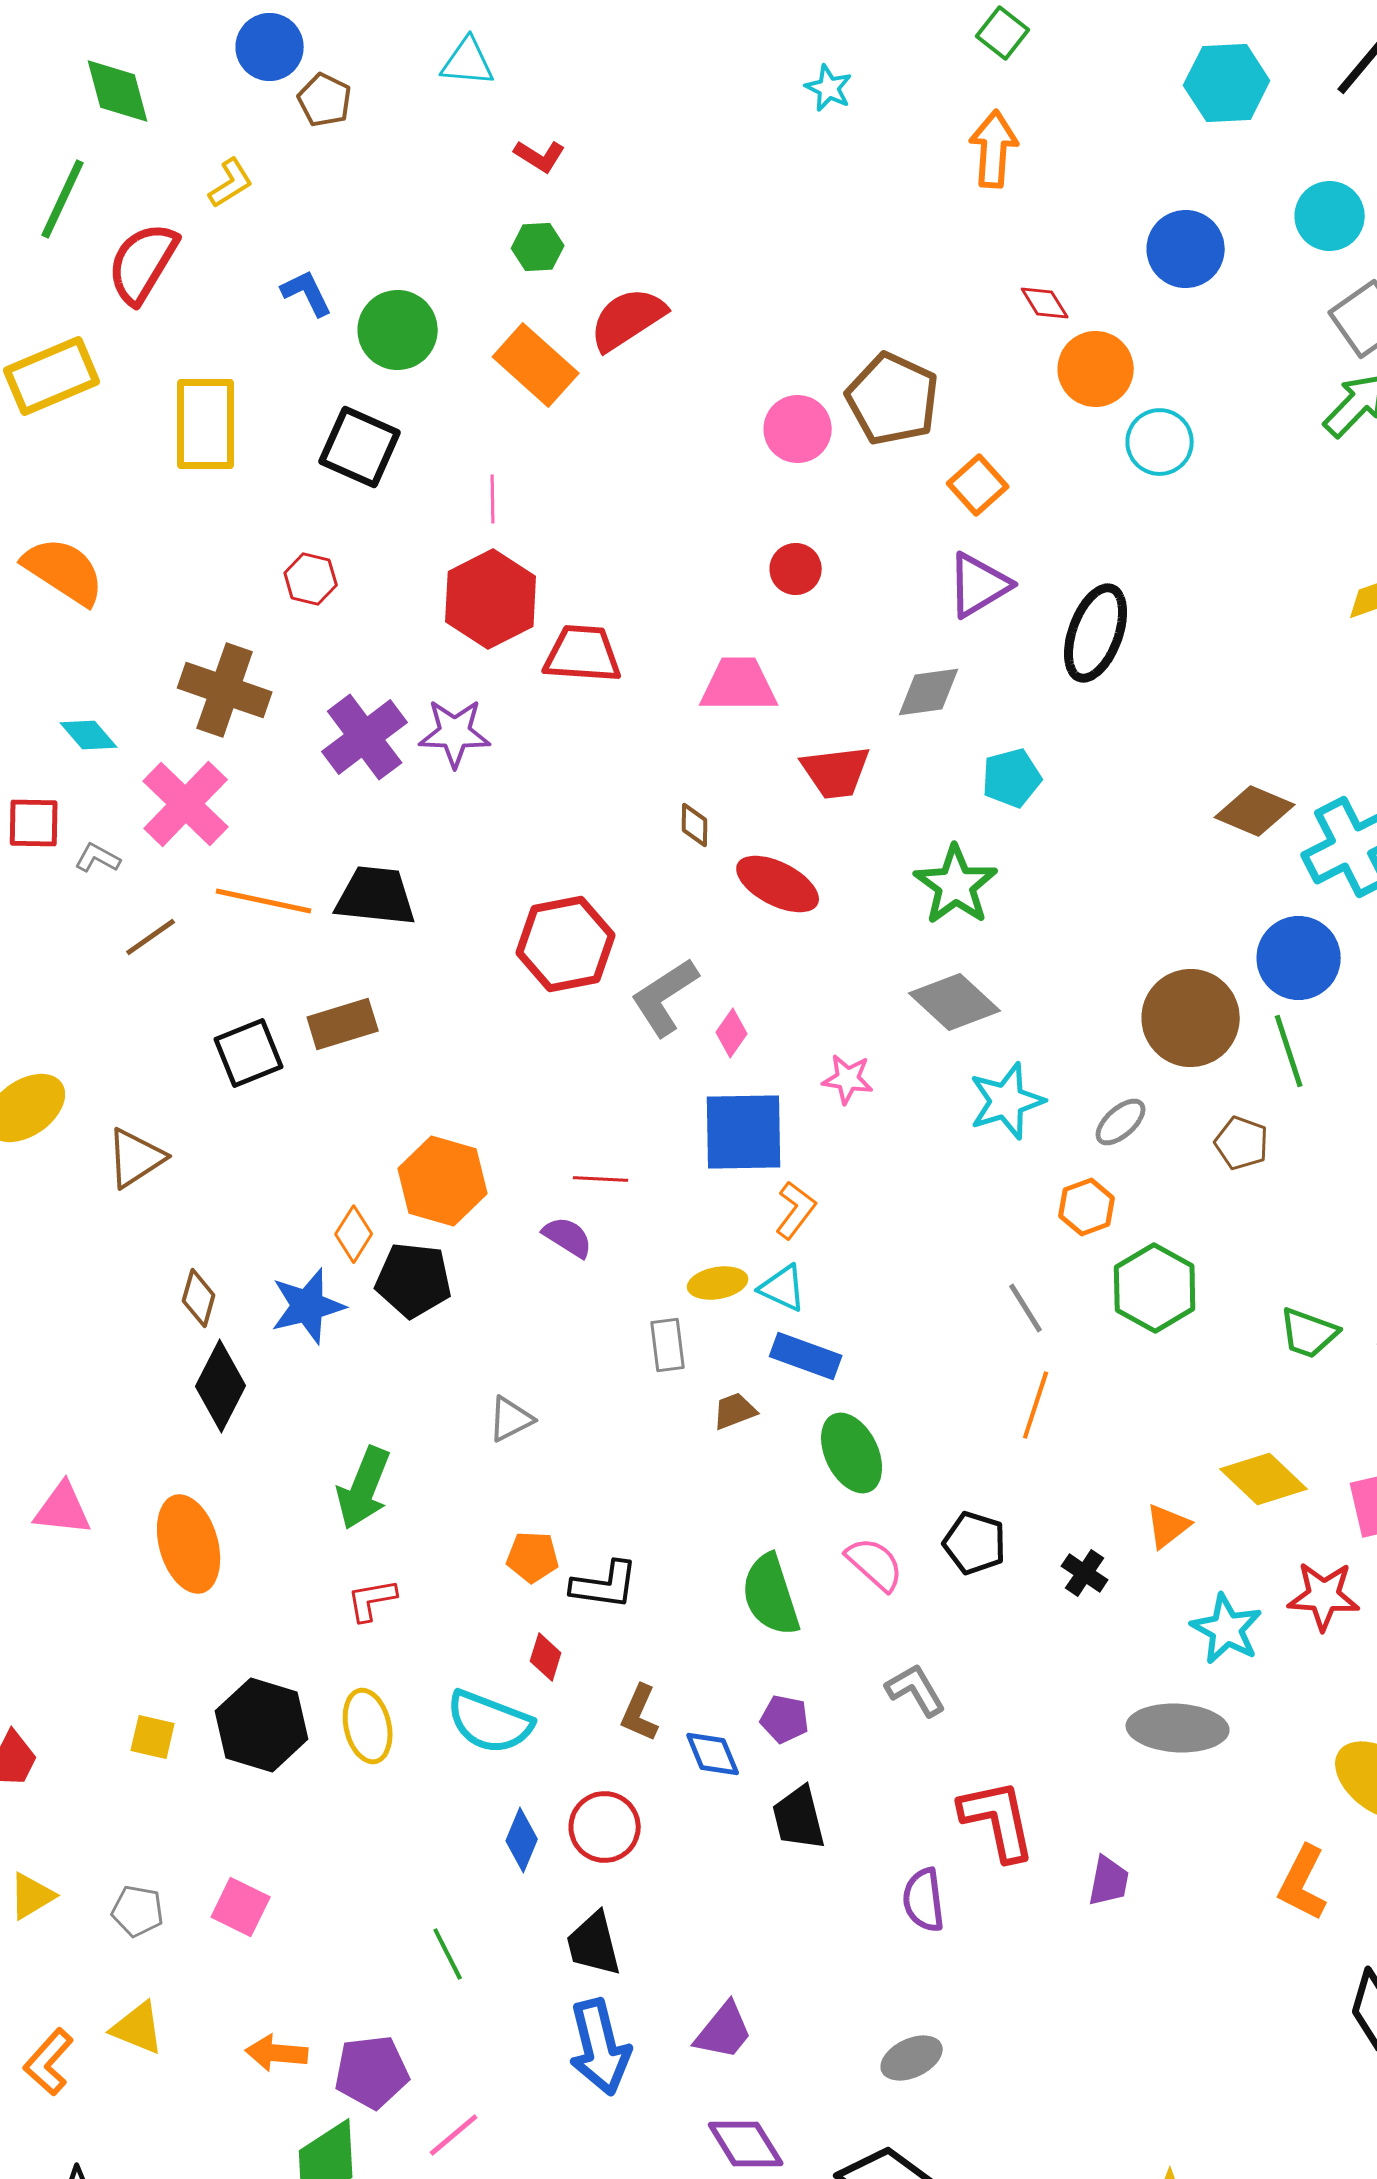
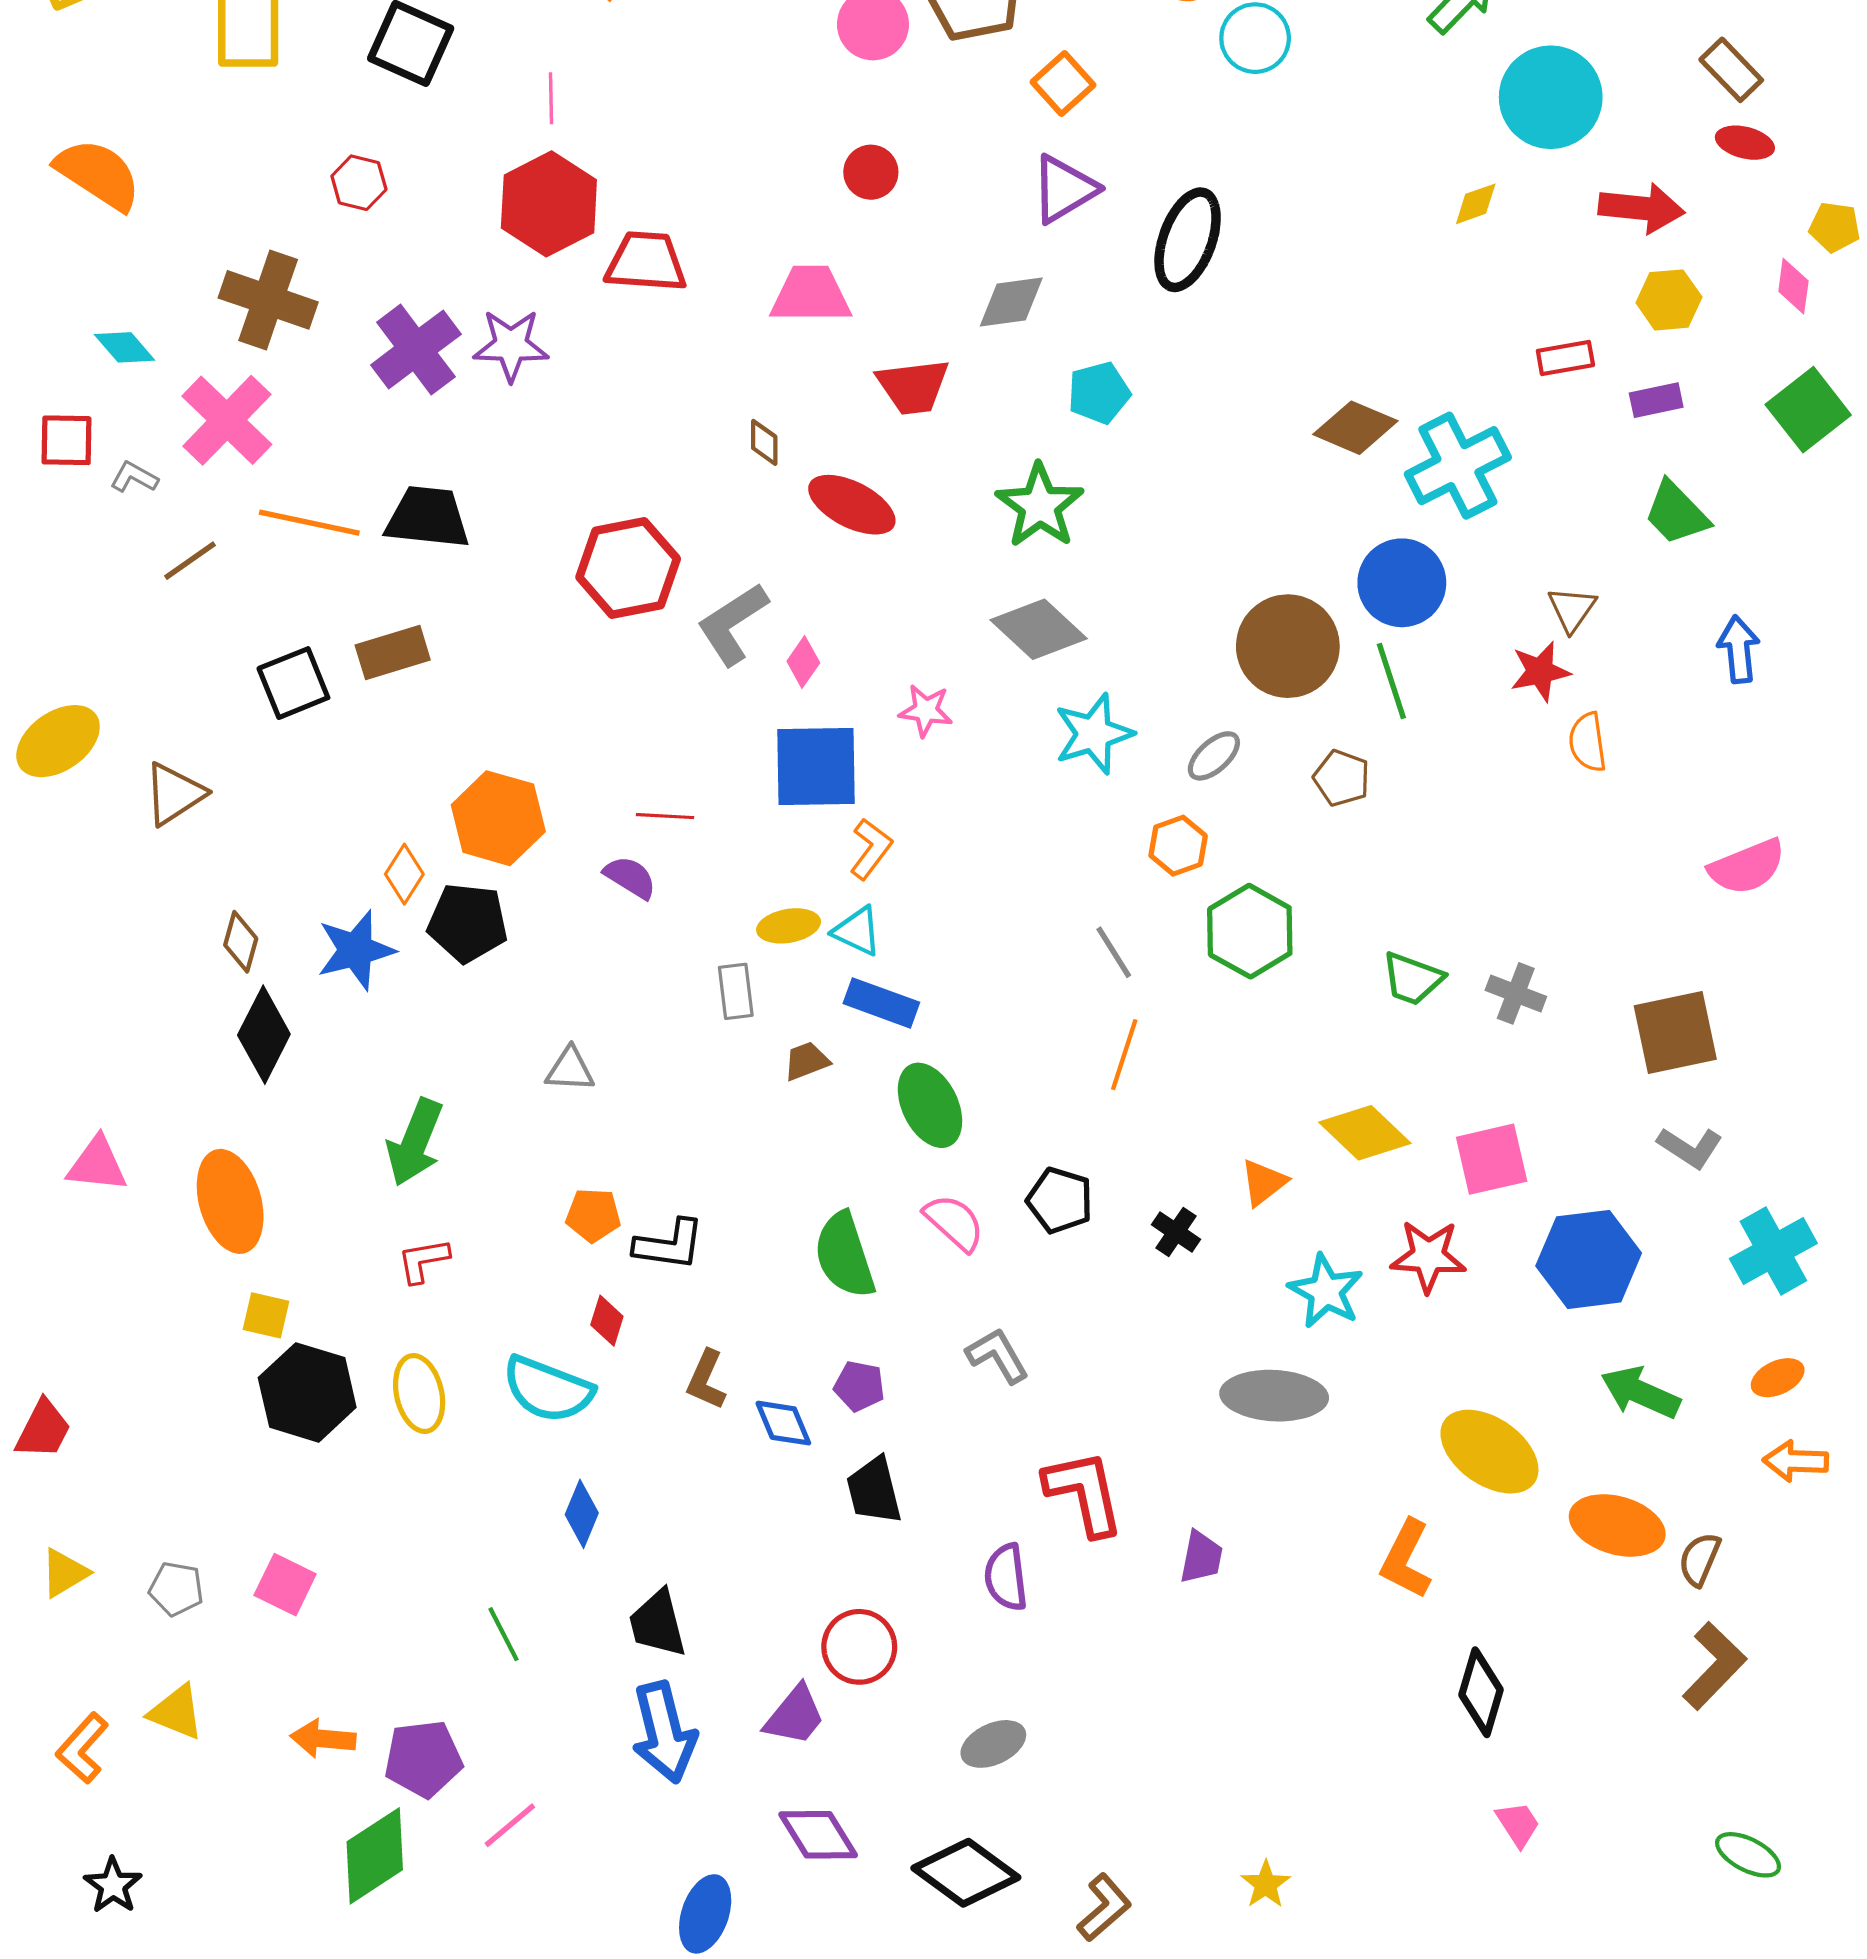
gray triangle: (511, 1419) -> (570, 1069), turned 30
yellow square: (153, 1737) -> (266, 1315), moved
red circle: (605, 1827) -> (859, 1647), moved

